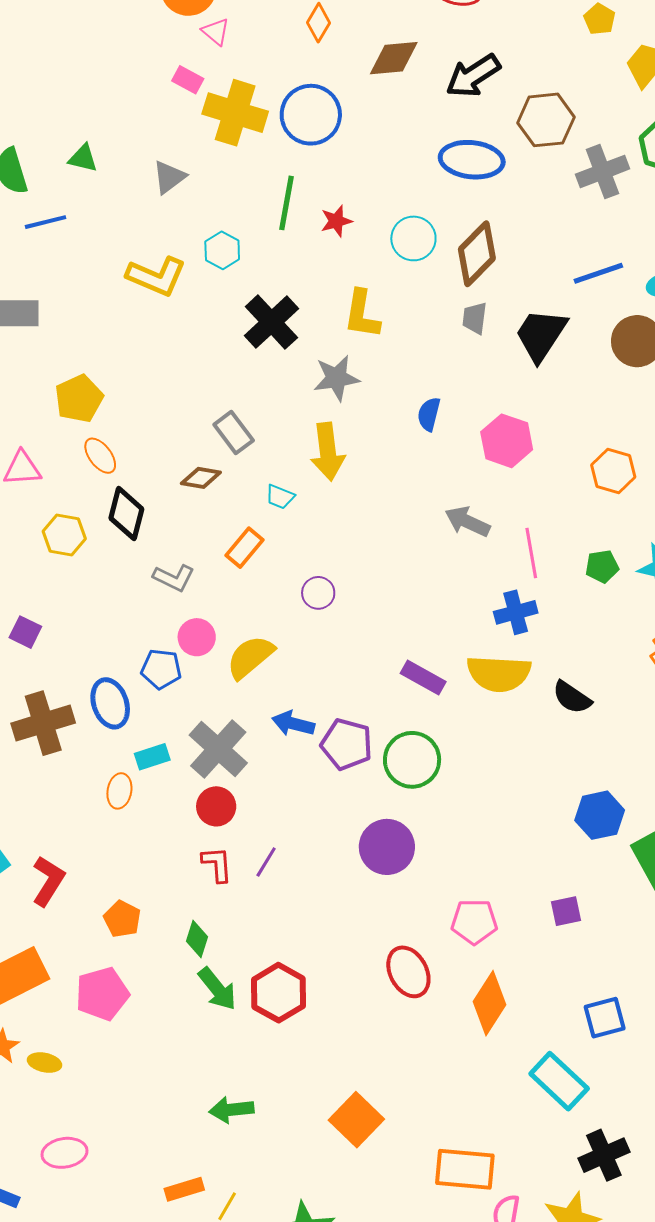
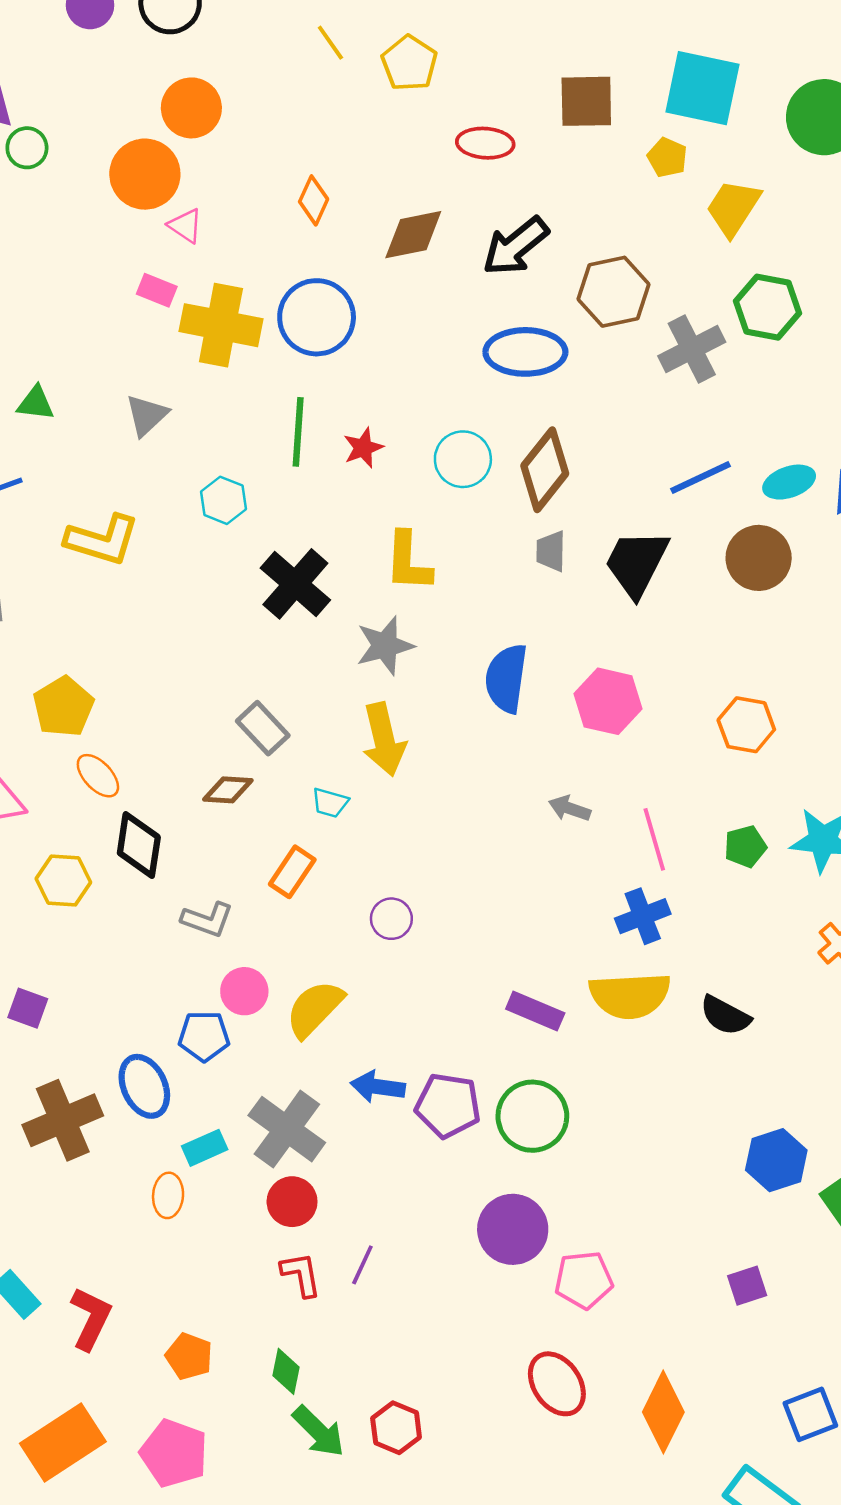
yellow L-shape: (156, 276) -> (102, 540), moved
blue semicircle: (429, 414) -> (506, 678), size x1.6
gray arrow: (467, 522) -> (570, 808), size x0.7
pink pentagon: (474, 922) -> (584, 1280), moved
red hexagon: (279, 993) -> (396, 1428), size x0.7
pink pentagon: (102, 994) -> (174, 1453), turned -30

